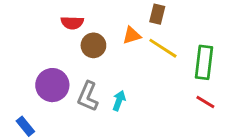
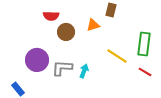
yellow line: (163, 48) -> (117, 56), moved
gray L-shape: (88, 96) -> (62, 68), turned 70

